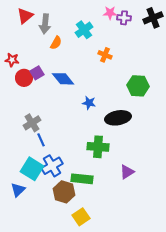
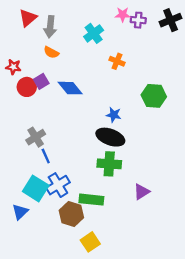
orange semicircle: (56, 43) -> (51, 52), moved, turned 88
blue star: (89, 103) -> (114, 115), moved
black ellipse: (118, 118) -> (110, 137), moved, turned 30

